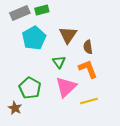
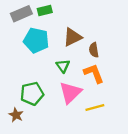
brown triangle: (68, 35) -> (72, 37), turned 30
cyan pentagon: (34, 38) -> (36, 40), turned -30
green pentagon: (30, 88) -> (32, 94), turned 30

